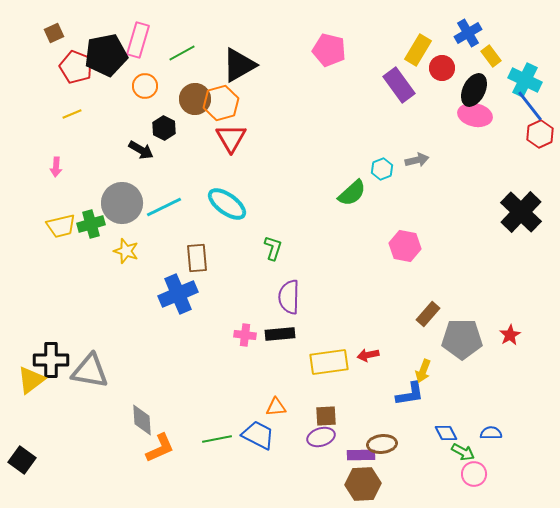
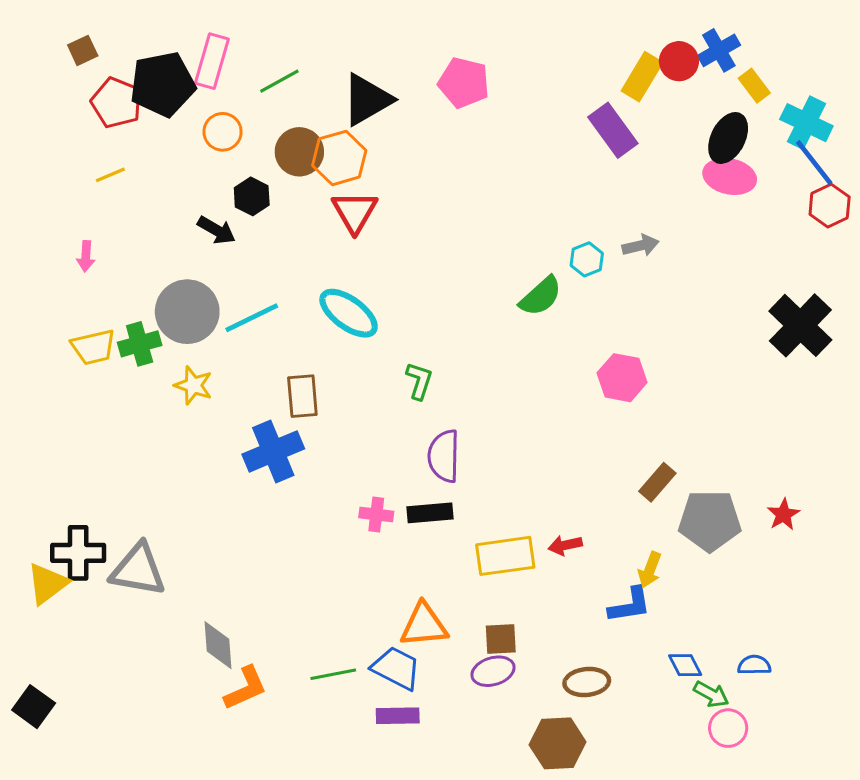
pink pentagon: (329, 50) -> (464, 83), moved
red circle: (442, 68) -> (679, 61), moved
orange triangle: (276, 407) -> (424, 625), size x1.6
purple rectangle: (361, 455) -> (398, 716), moved

